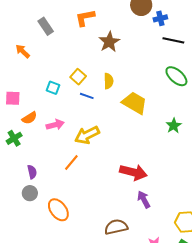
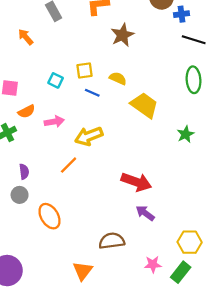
green ellipse: (176, 76) -> (194, 80), turned 40
yellow square: (78, 77) -> (84, 70), turned 35
yellow semicircle: (109, 81) -> (118, 78), turned -70
purple arrow: (144, 199) -> (145, 213), turned -30

